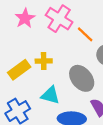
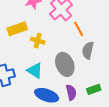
yellow rectangle: (19, 70) -> (17, 29), moved

